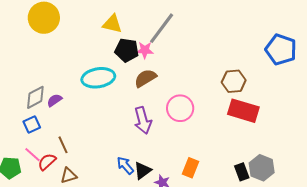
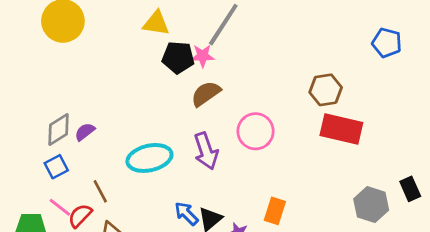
blue pentagon: (281, 50) -> (387, 43), size x0.7
cyan ellipse: (98, 78) -> (149, 158), moved
black rectangle: (242, 172) -> (410, 189), moved

